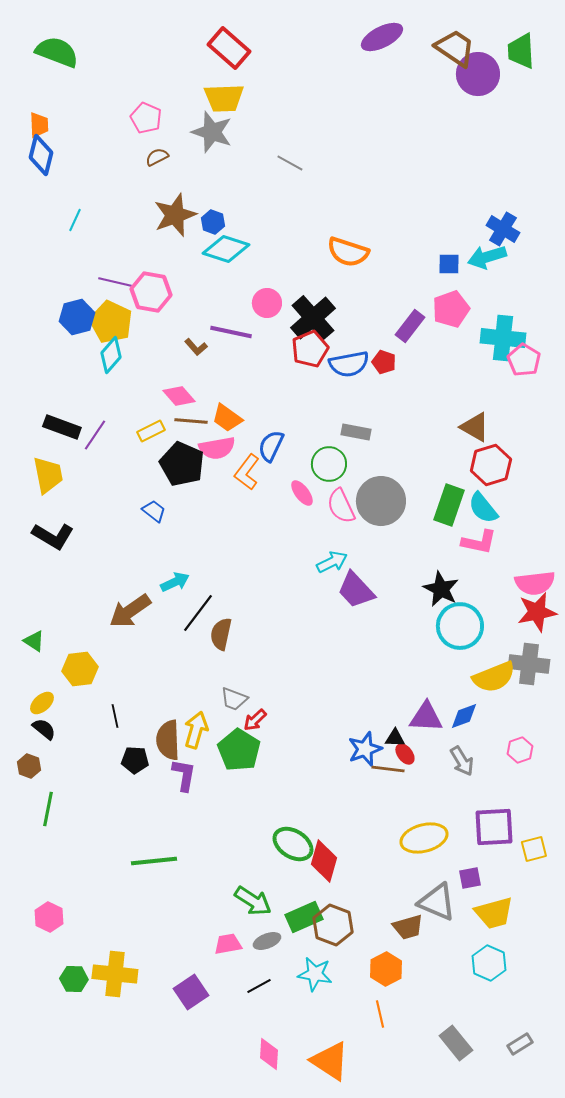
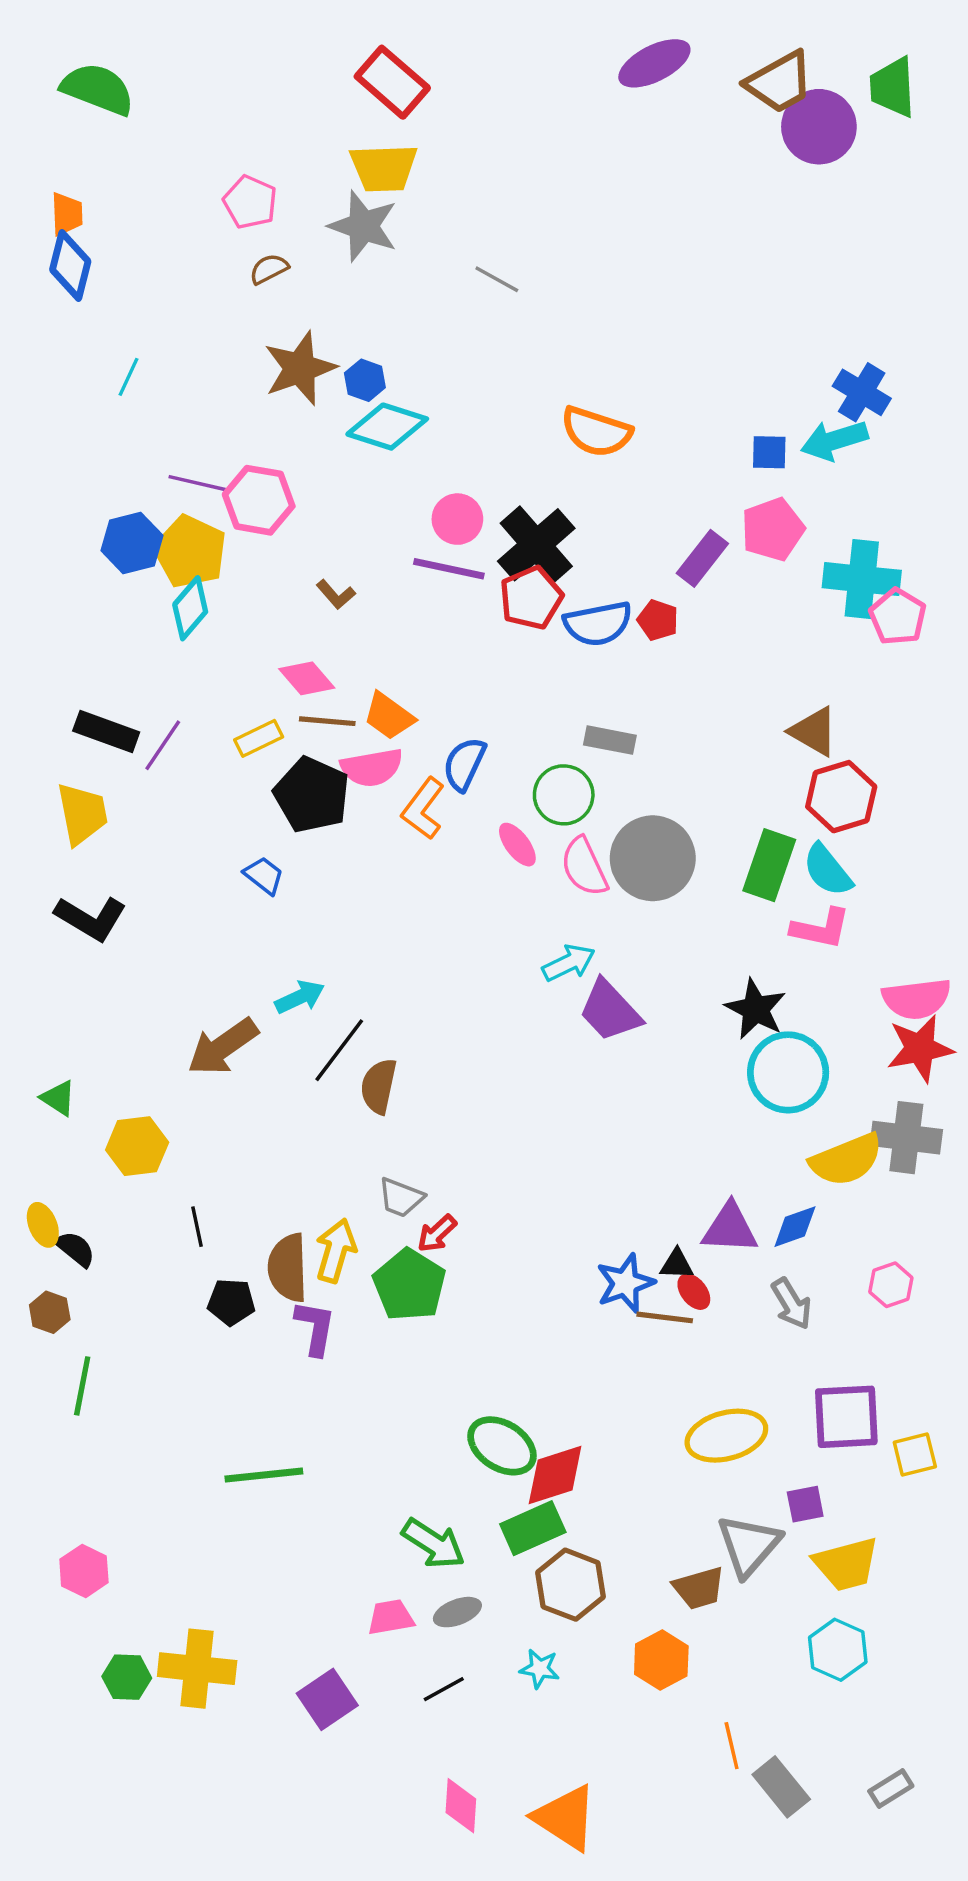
brown trapezoid: (455, 48) -> (780, 82), turned 117
purple line: (231, 332) -> (449, 569), moved
yellow ellipse: (42, 703) -> (43, 1225), moved, turned -70
red diamond: (324, 861) -> (555, 1475), turned 57
gray triangle: (437, 902) -> (749, 1545), turned 48
green rectangle: (304, 917) -> (533, 1528), moved
cyan star: (315, 974) -> (540, 1669), size x0.7
orange line: (380, 1014) -> (732, 1746), moved

